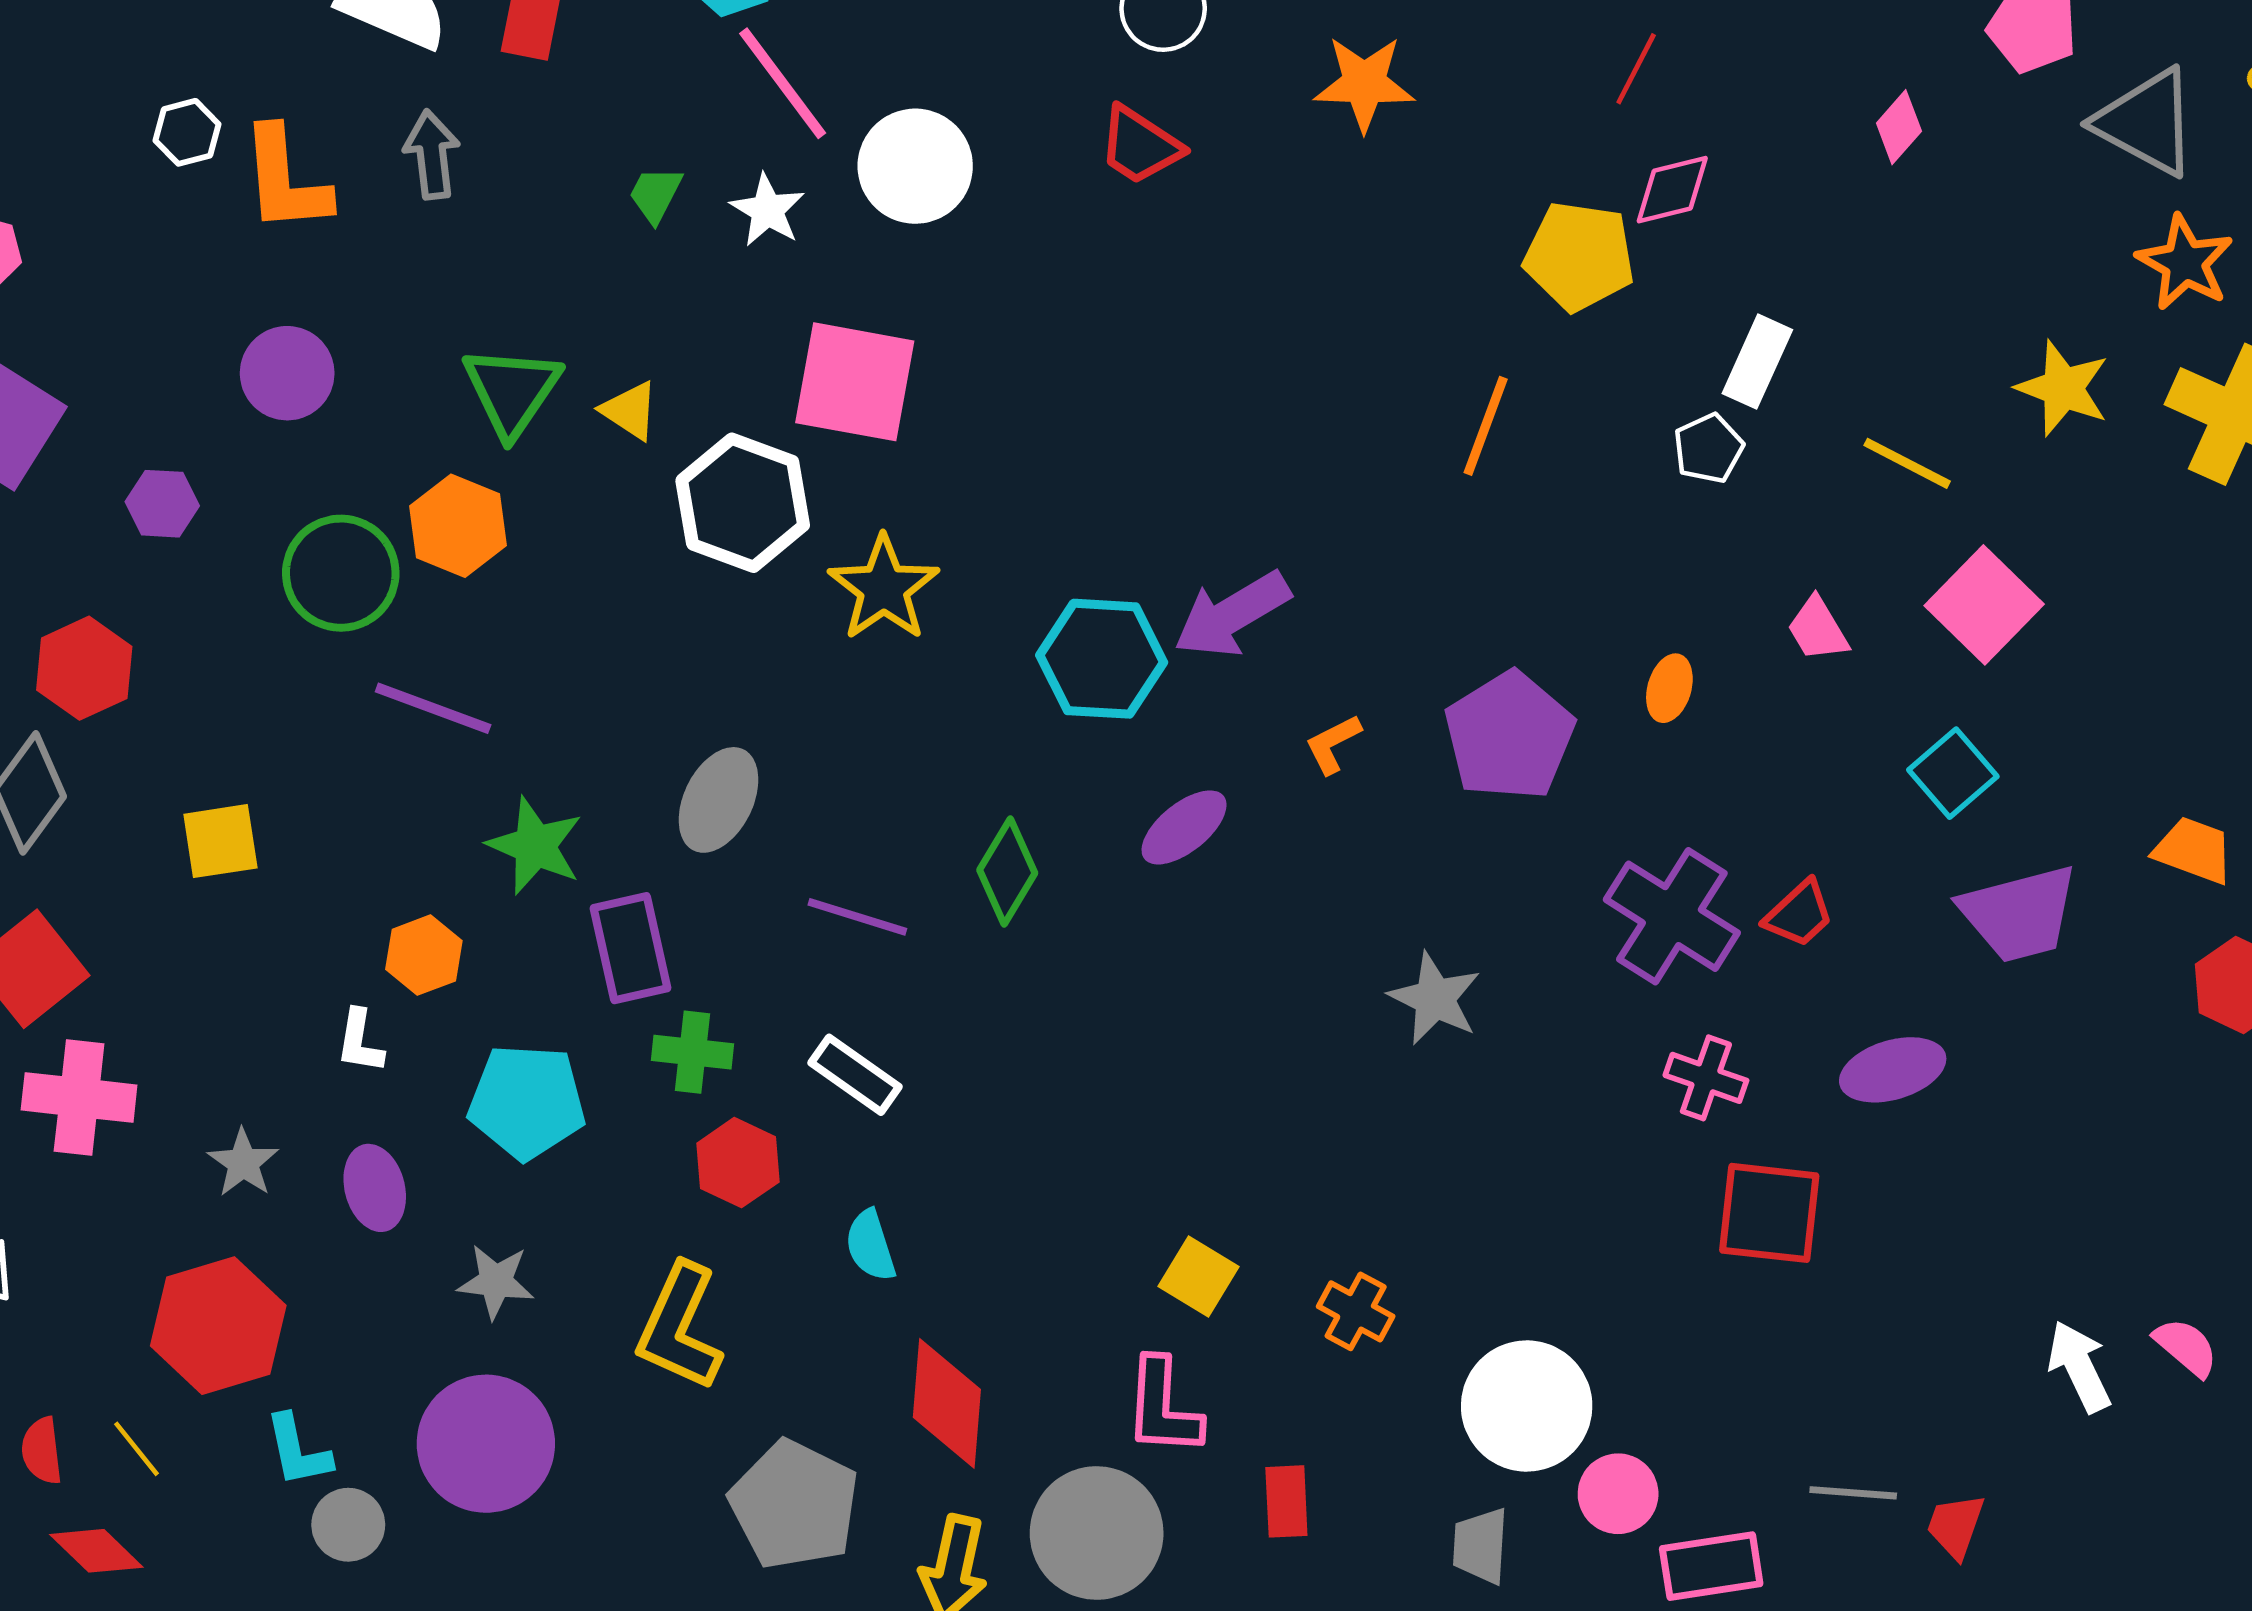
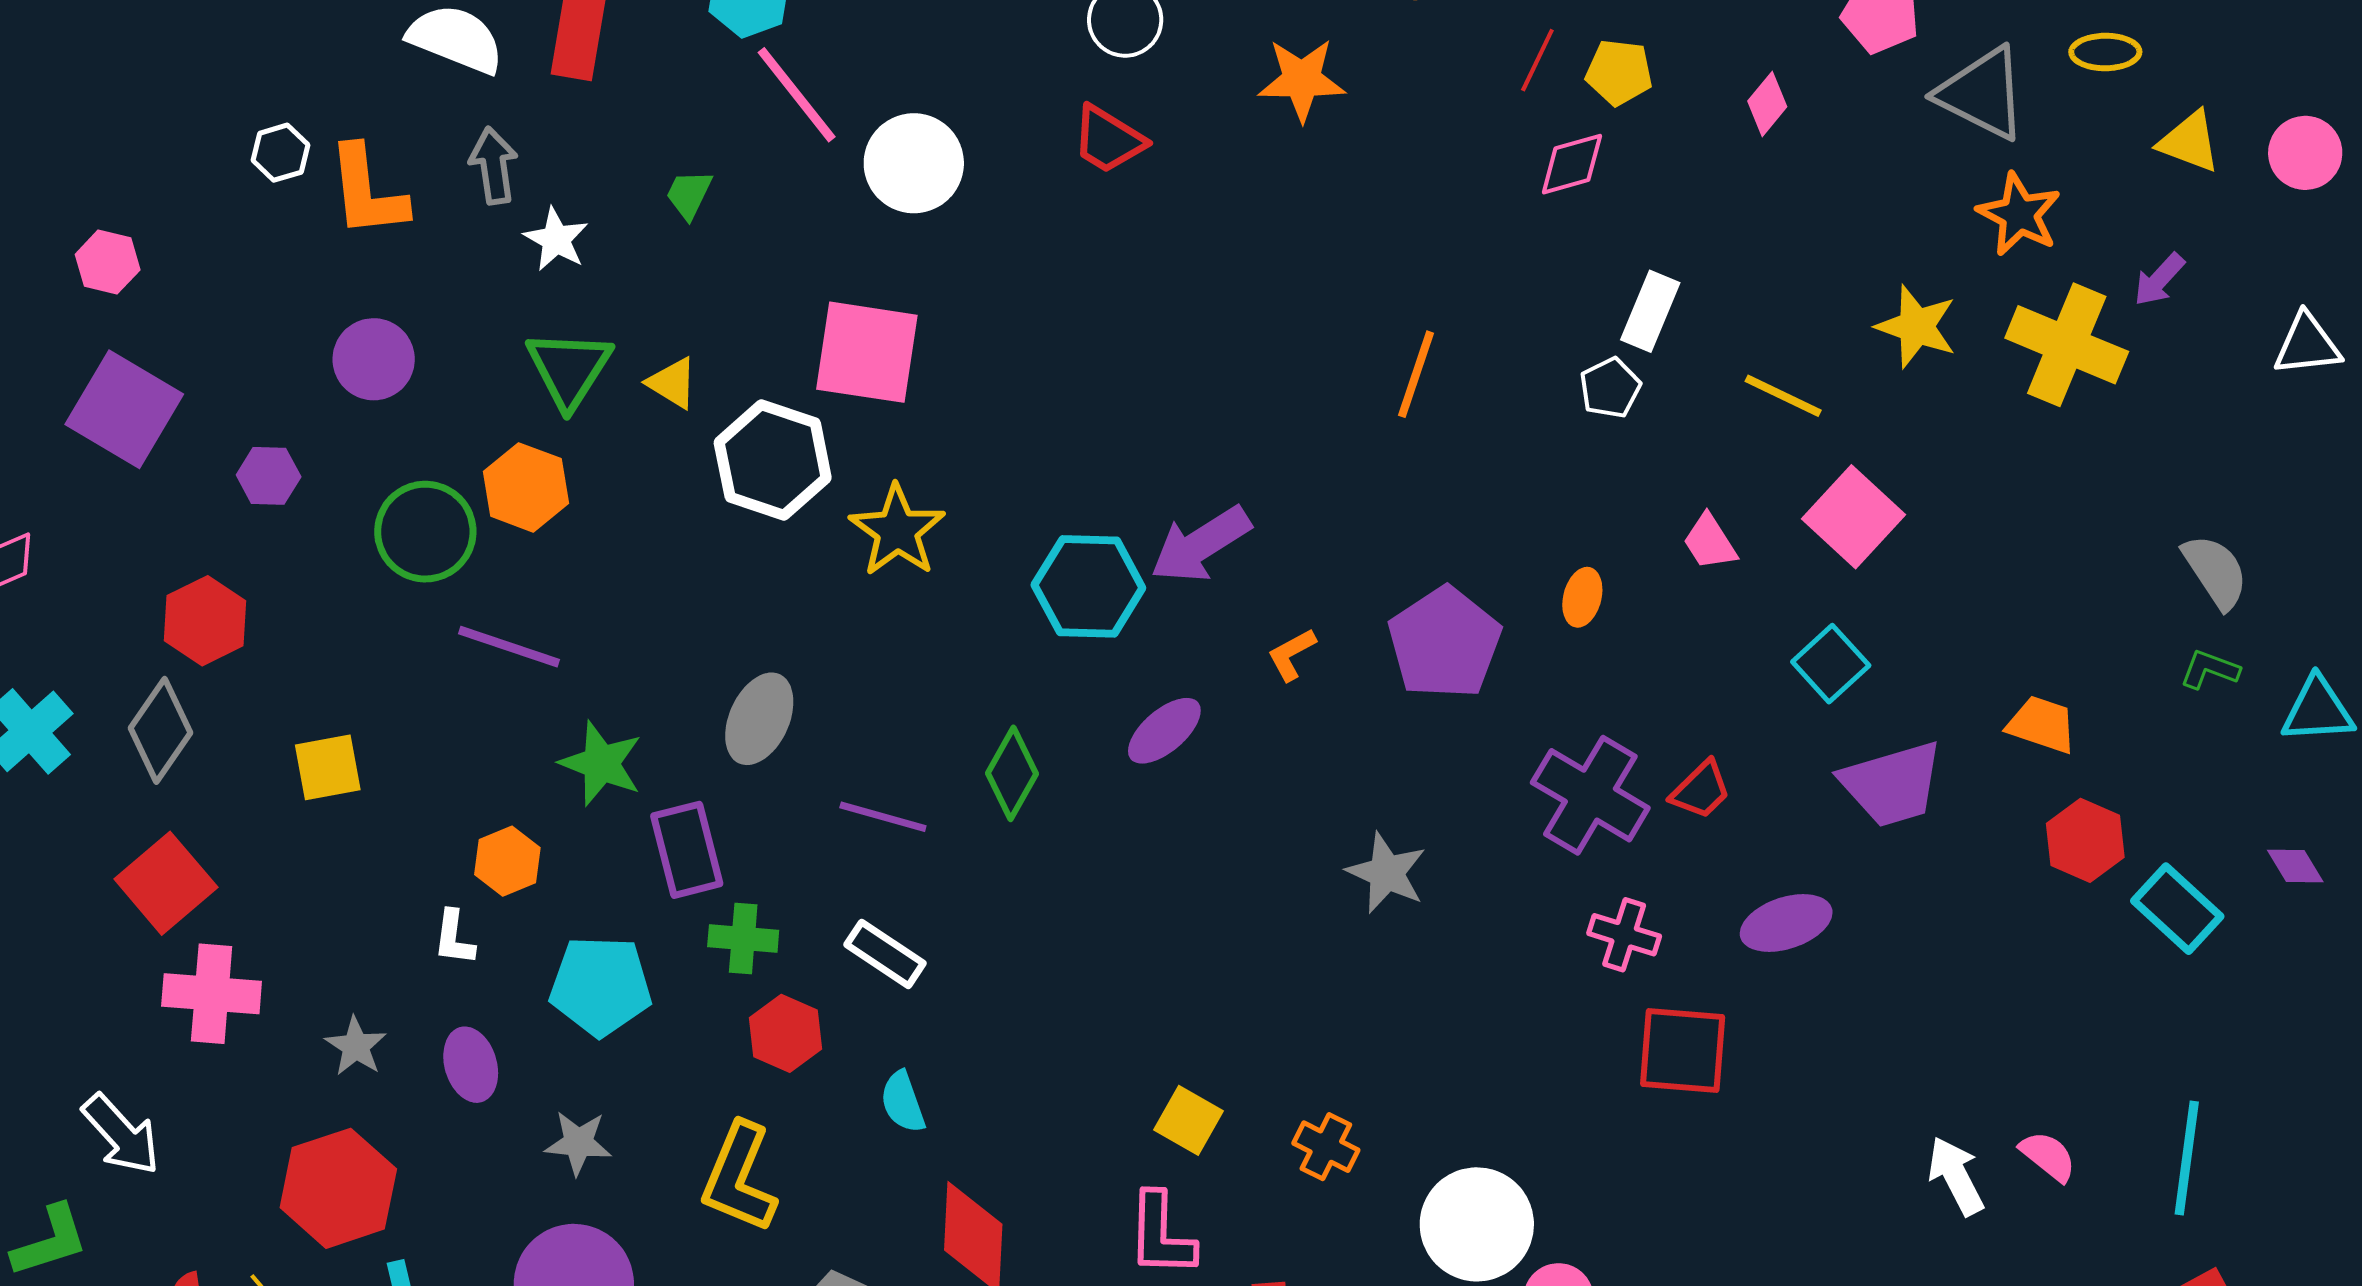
white star: (767, 210) -> (556, 239), moved
yellow pentagon: (1579, 256) -> (1619, 72), moved, size x0.7

